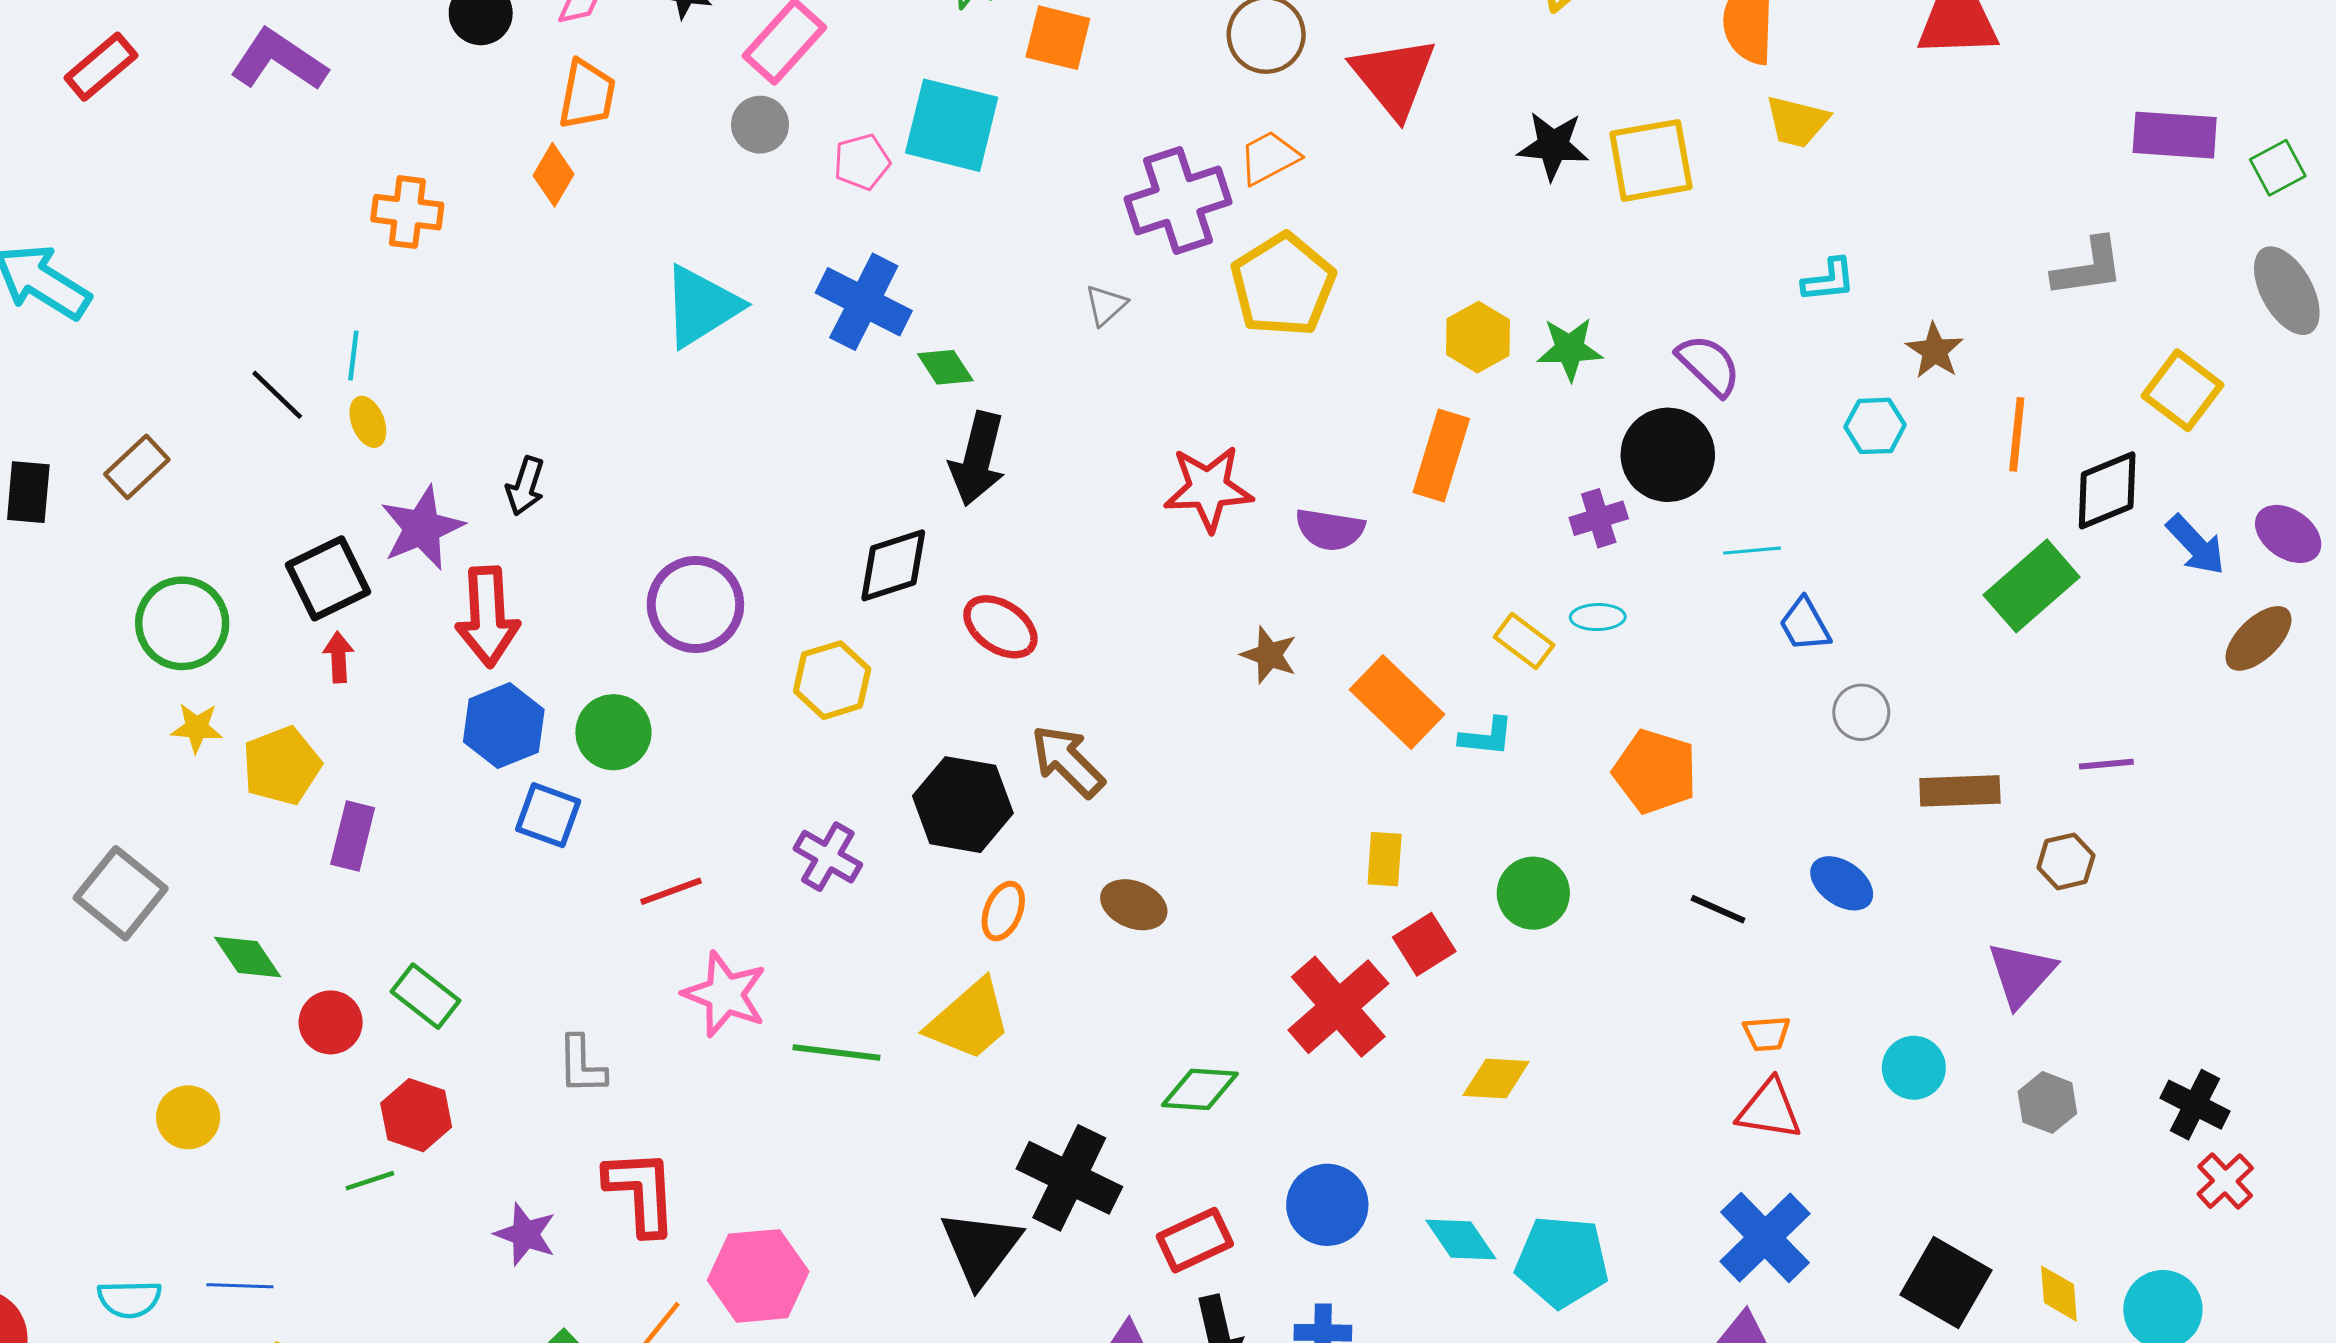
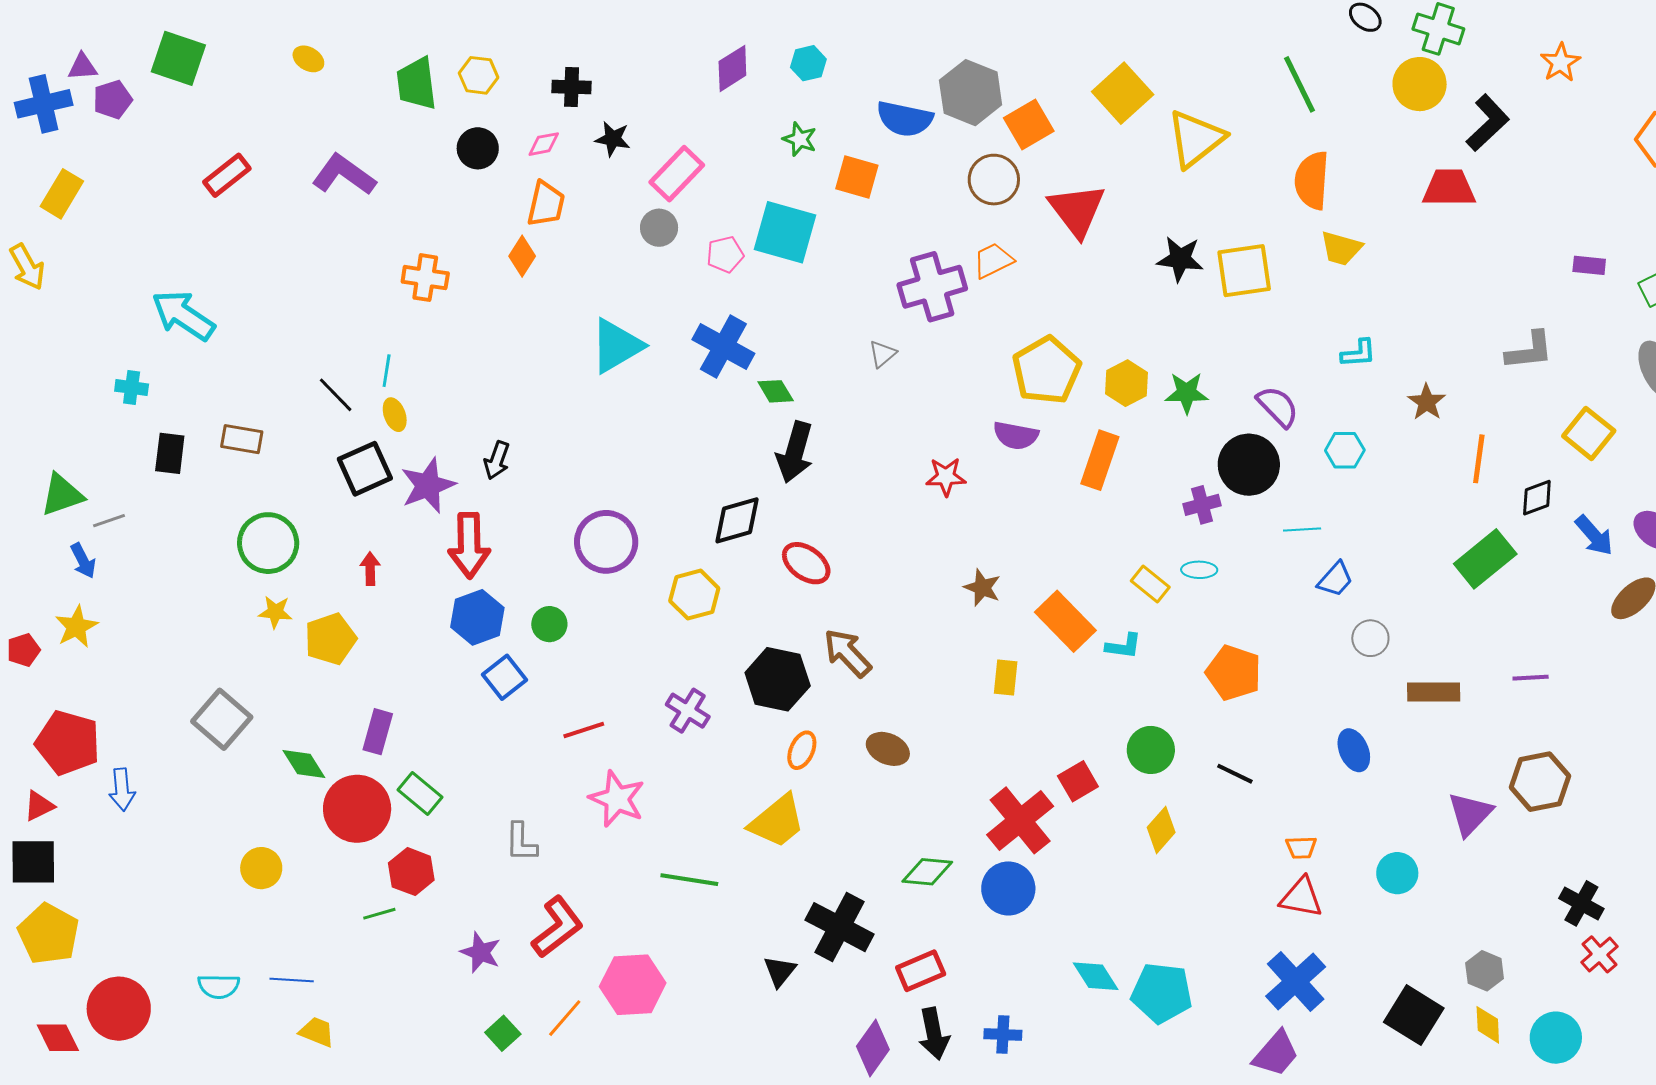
purple rectangle: (2175, 135) -> (1589, 265), size x0.6
yellow pentagon: (1283, 285) -> (1047, 370), moved
cyan hexagon: (1875, 426) -> (1345, 450), moved
brown rectangle: (137, 467) -> (242, 439), turned 51
red star: (1208, 488) -> (946, 477), size x0.7
black diamond: (2107, 490) -> (1537, 498), size x0.7
purple semicircle: (1330, 530) -> (1016, 435), moved
black square: (328, 578) -> (365, 469), moved
blue trapezoid: (1805, 625) -> (1335, 579), turned -111
green circle: (613, 732) -> (549, 624), size x0.7
blue square: (548, 815) -> (505, 677), turned 30
purple rectangle: (353, 836) -> (378, 732), moved
yellow rectangle: (1385, 859) -> (1006, 677), moved
brown hexagon: (2066, 861) -> (1540, 782), moved, size x1.6
blue ellipse: (1842, 883) -> (1354, 750), turned 30
black line: (1718, 909) -> (1235, 774), moved
red circle: (331, 1022) -> (357, 809), size x1.6
green line: (837, 1053) -> (689, 880), moved
yellow diamond: (1496, 1079) -> (1161, 830), moved, turned -54
gray hexagon: (2047, 1102) -> (1485, 971), moved
red L-shape: (641, 1192) -> (557, 927), turned 54
blue circle: (1327, 1205) -> (1008, 888), moved
black triangle: (981, 1248) -> (780, 971), size x0.6

